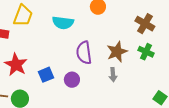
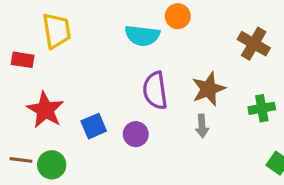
yellow trapezoid: (23, 16) -> (57, 31), turned -30
cyan semicircle: (63, 23) -> (142, 36), moved
green cross: (146, 52) -> (262, 108), moved, turned -35

